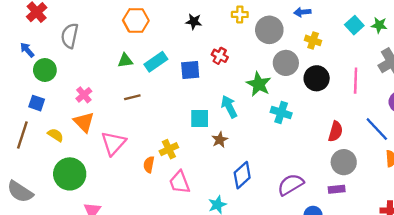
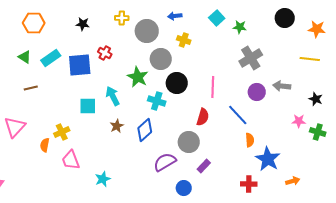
cyan square: (354, 25) -> (217, 18), moved
green triangle: (125, 61) -> (25, 57), turned 40
blue square: (190, 70) -> (80, 65), size x1.4
black circle: (317, 78) -> (177, 83), moved
pink line: (356, 81) -> (213, 87), moved
brown star: (220, 140) -> (117, 126), moved
gray circle: (344, 162) -> (189, 142), moved
blue diamond: (242, 175) -> (145, 130), moved
purple rectangle: (337, 189) -> (204, 166), turned -40

